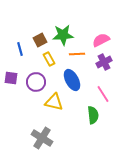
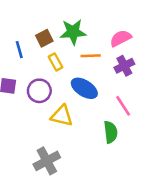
blue ellipse: (72, 80) -> (84, 88), turned -30
gray cross: (42, 138) -> (47, 161), turned 30

